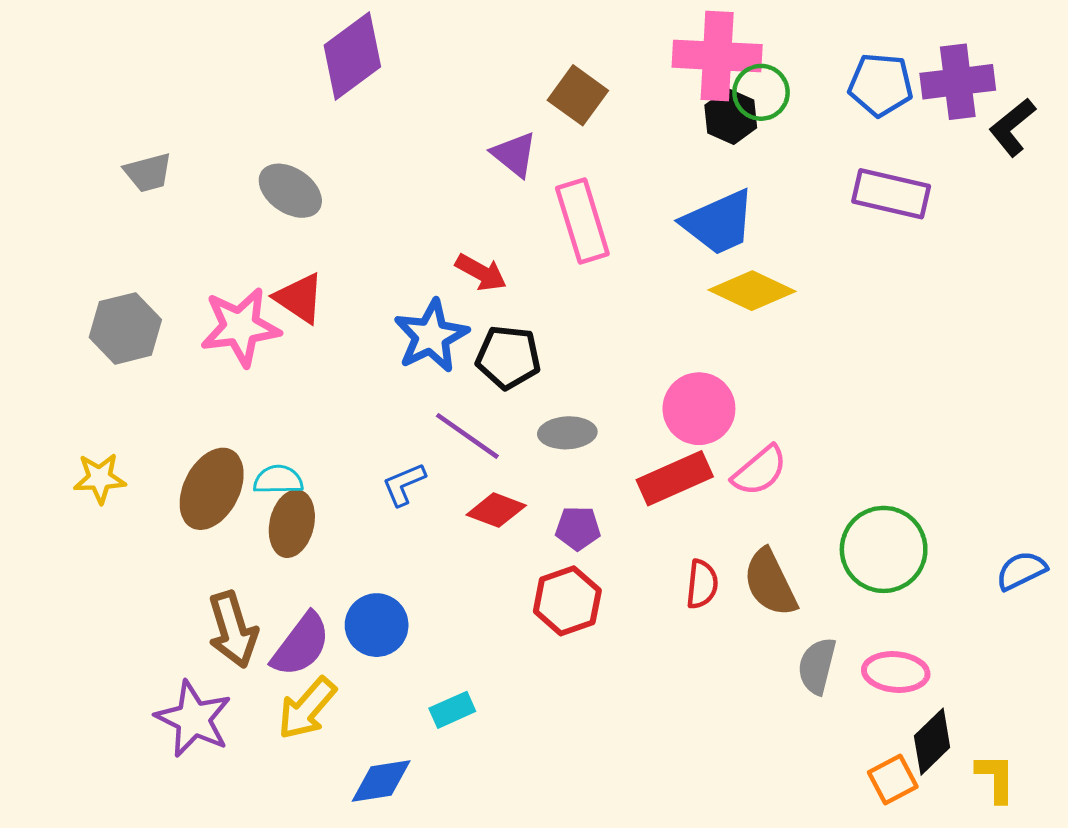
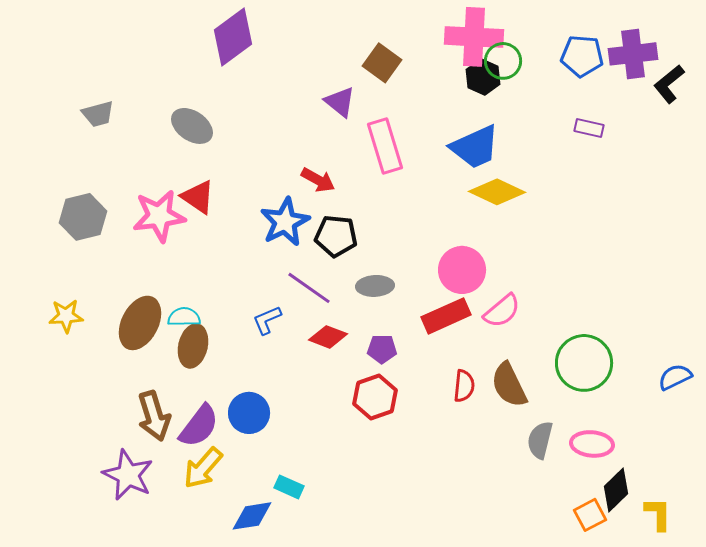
purple rectangle: (891, 194) -> (589, 128), size x0.6
cyan rectangle: (452, 710) -> (289, 487), moved, turned 48

